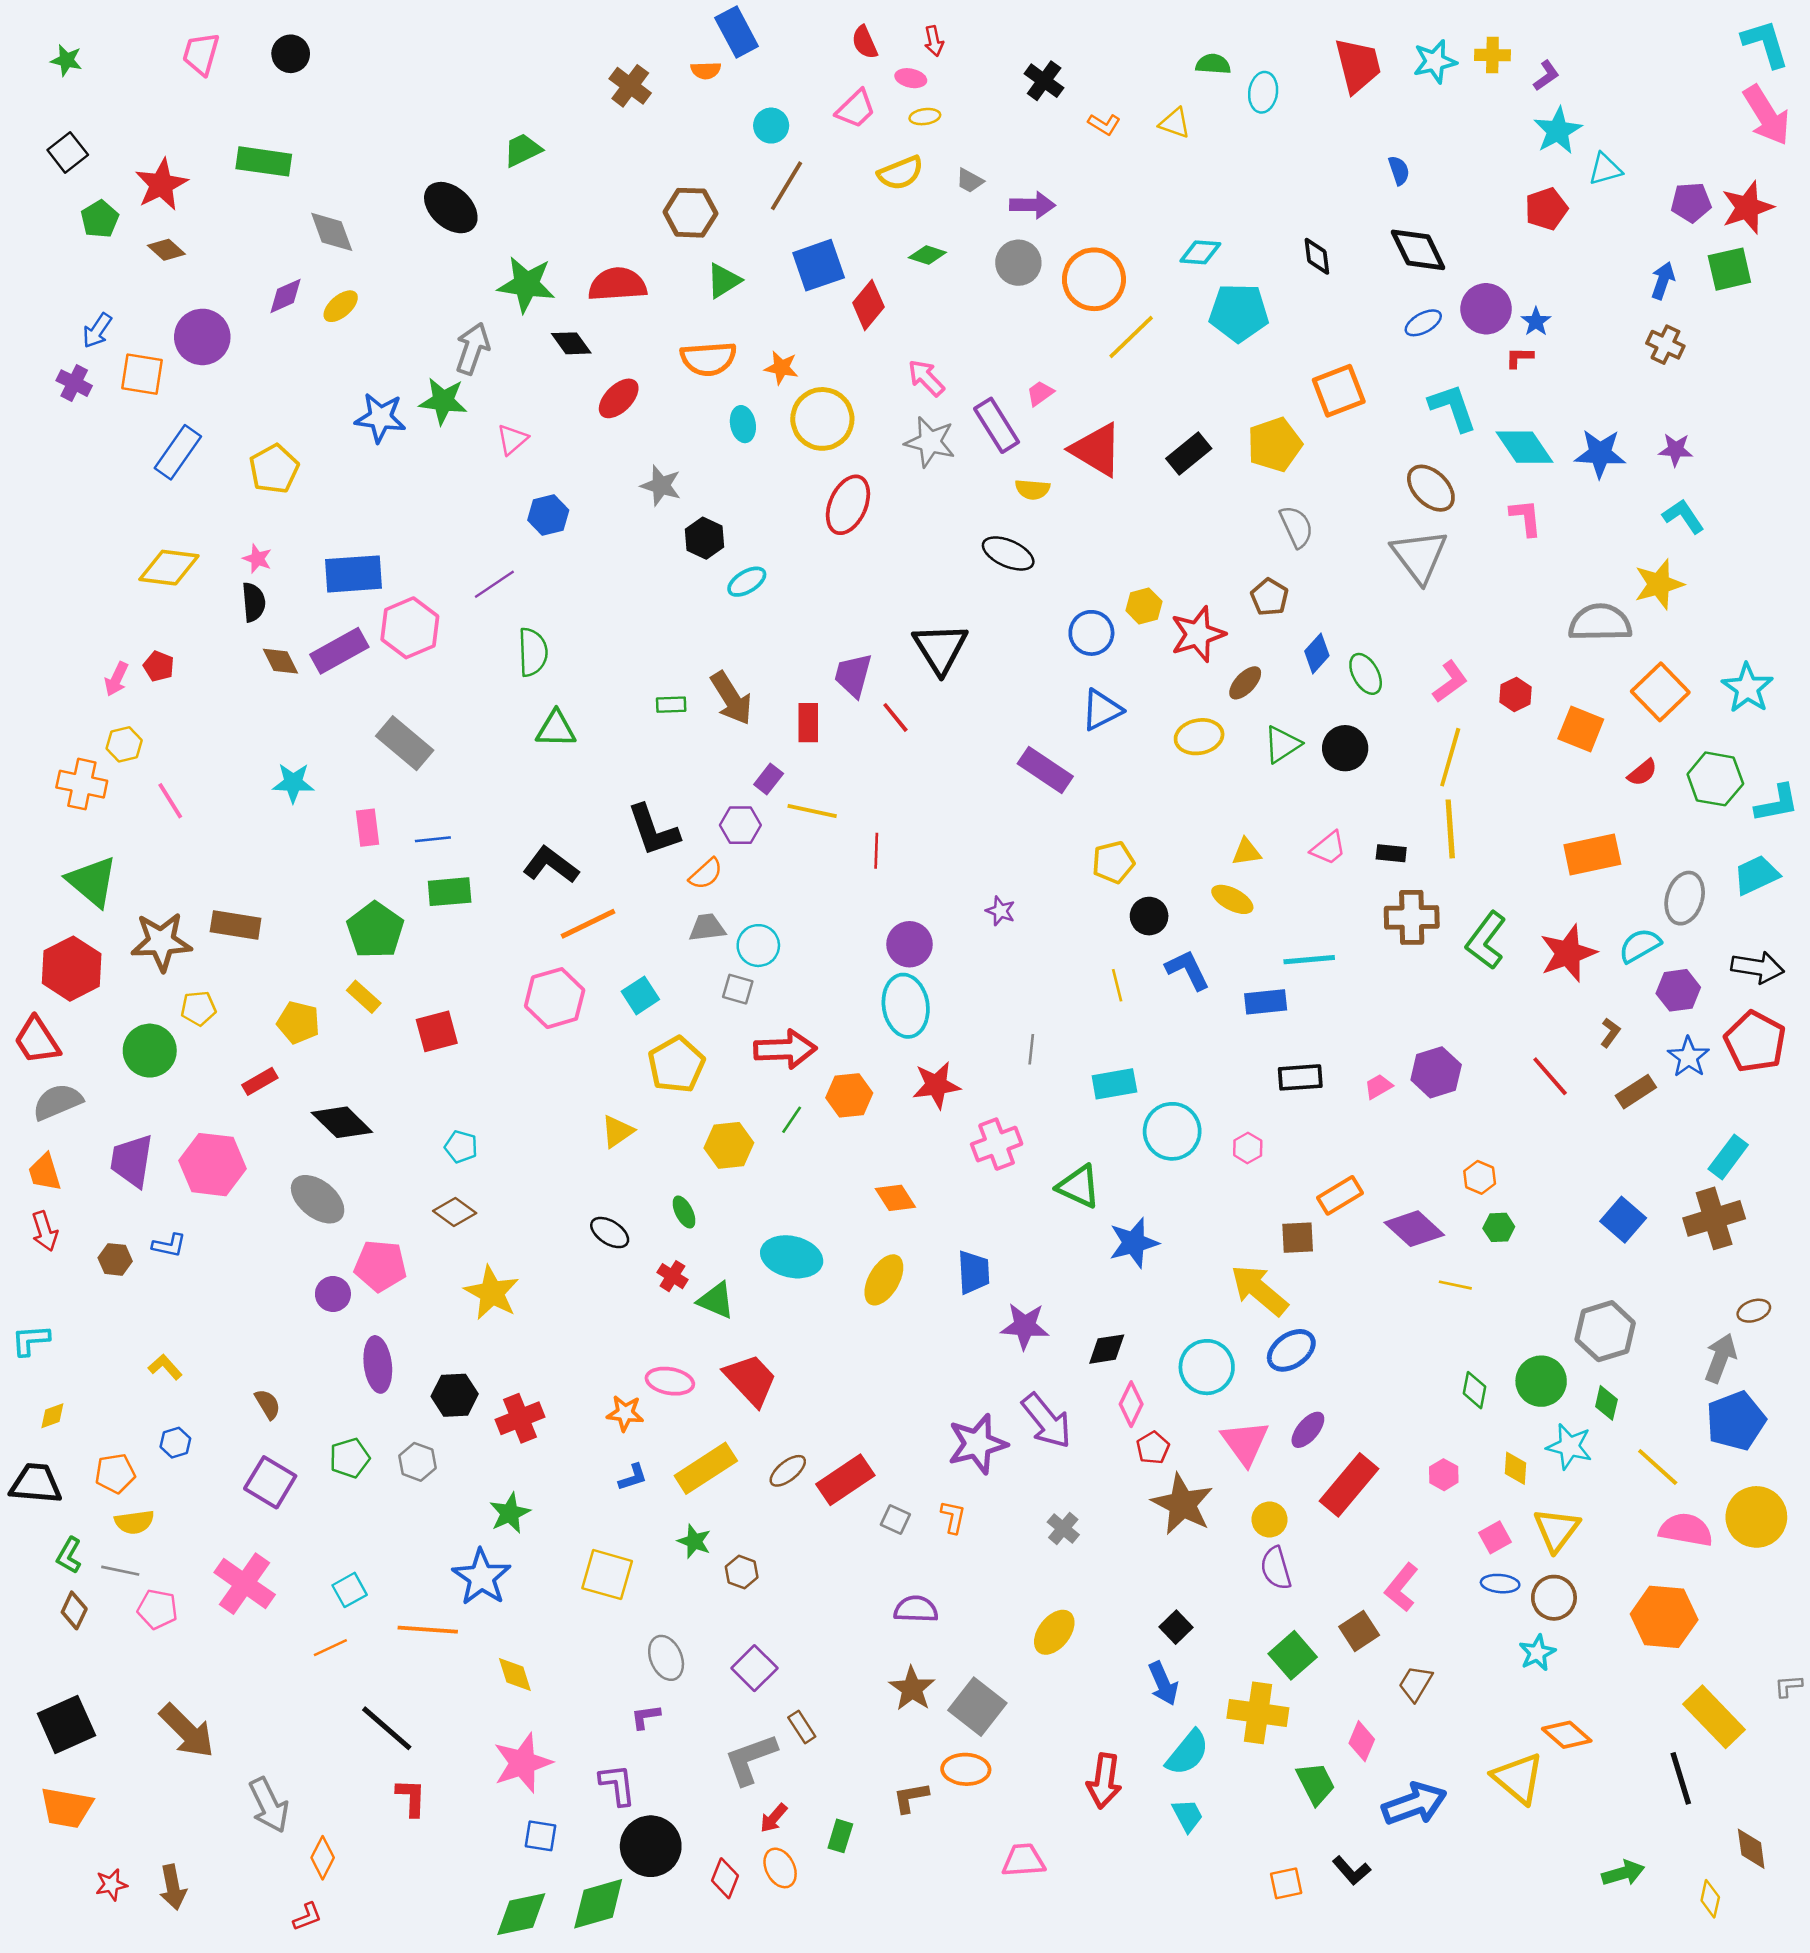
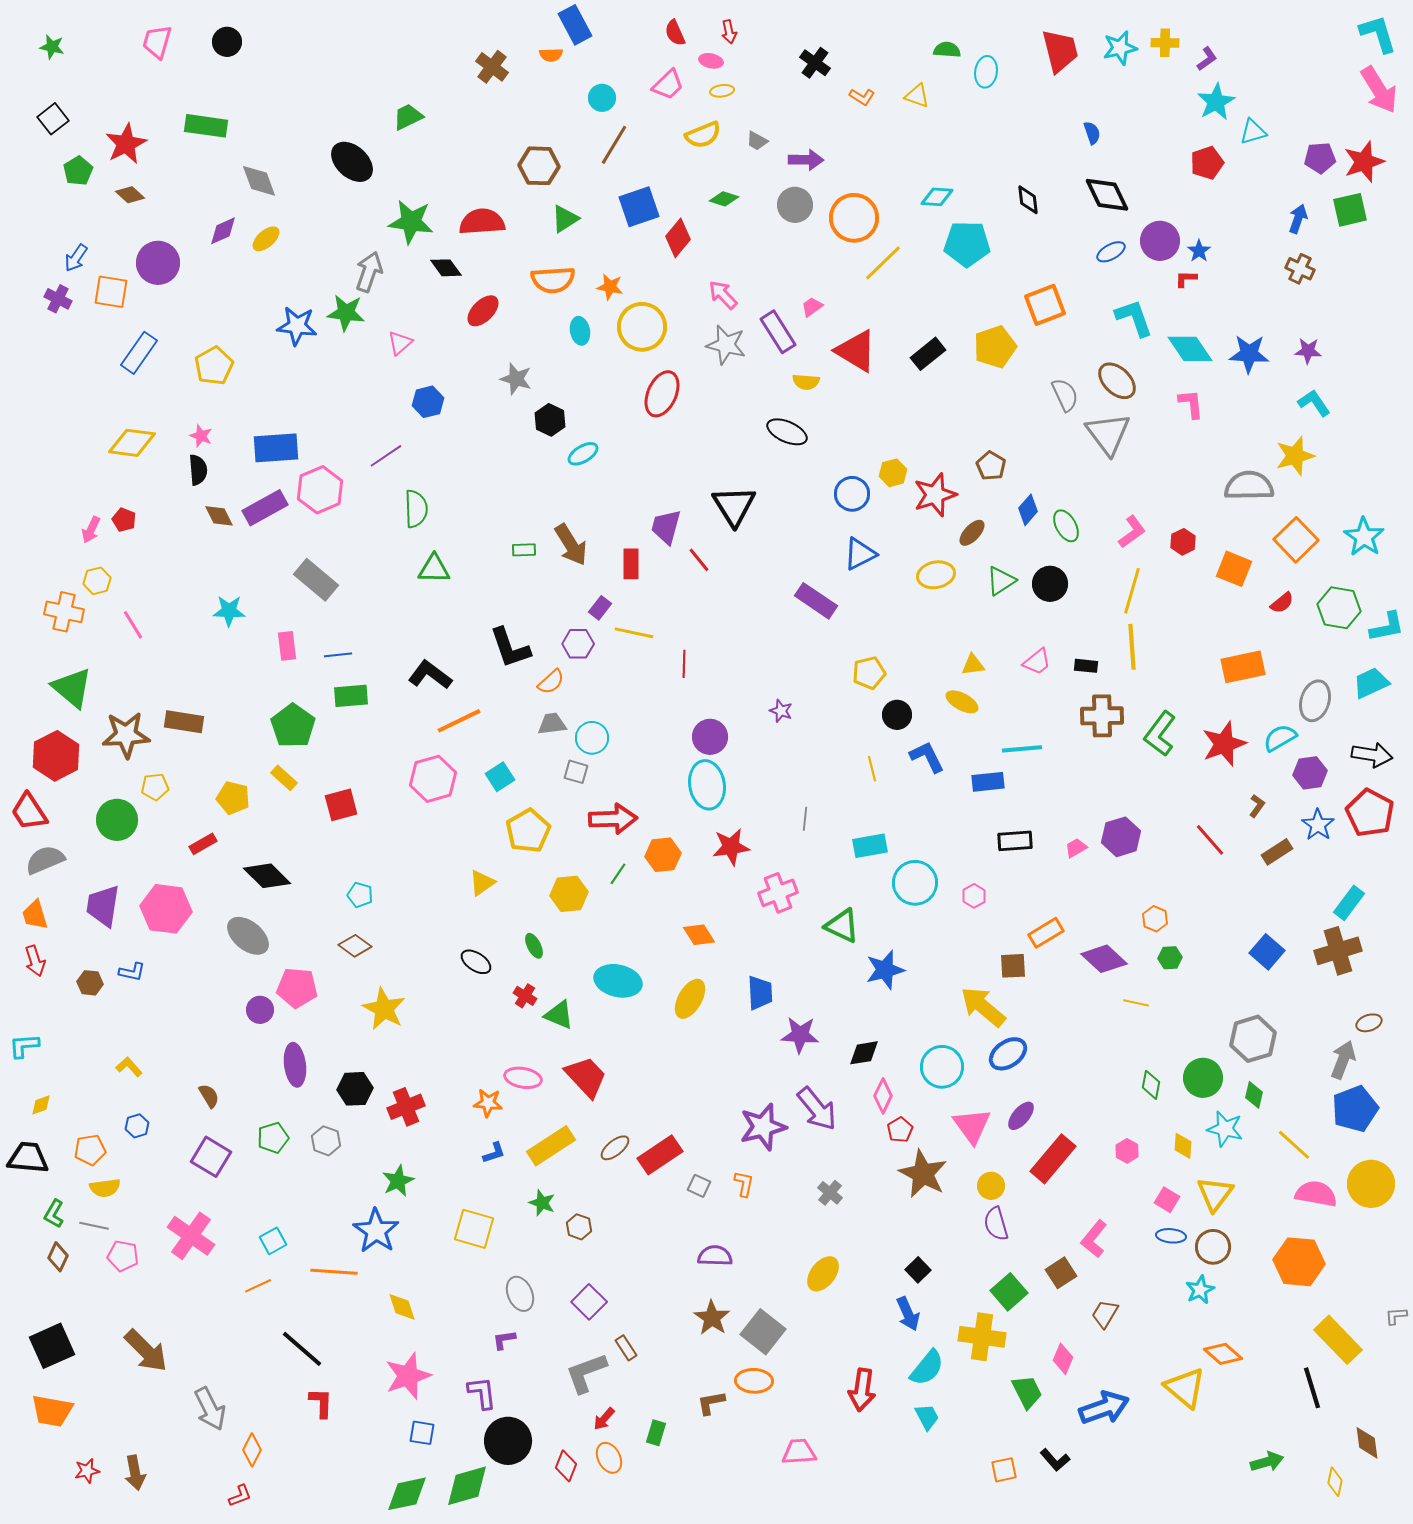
gray semicircle: (1296, 527) -> (1065, 395), moved
pink square: (1495, 1537) -> (1167, 1200), turned -30

